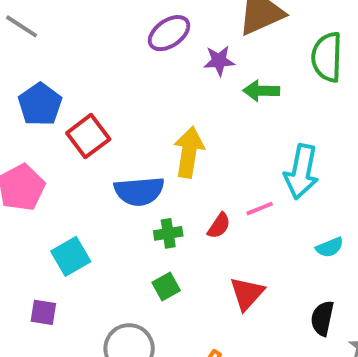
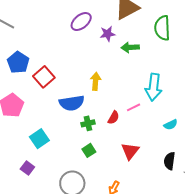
yellow arrow: (189, 152) -> (96, 81), size x0.7
purple square: (43, 312) -> (27, 168), turned 32

